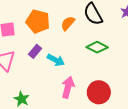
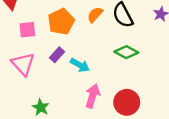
orange pentagon: (38, 21) -> (61, 22), turned 30
orange semicircle: (68, 23) -> (95, 15), moved

